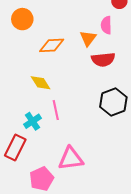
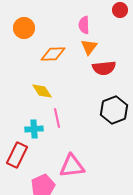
pink semicircle: (106, 25) -> (84, 25), moved
cyan cross: (32, 121) -> (34, 129), turned 30

